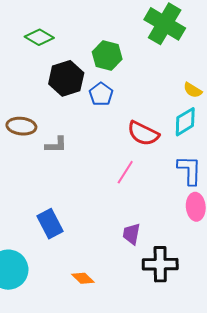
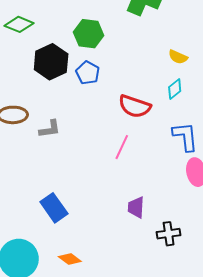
cyan diamond: (185, 122) -> (175, 89), size x0.7
black cross: (160, 264) -> (169, 234), size x0.7
orange diamond: (83, 278) -> (70, 259), moved

